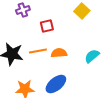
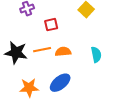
cyan semicircle: (92, 56) -> (96, 55), turned 119

